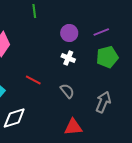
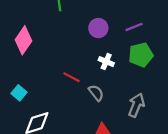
white cross: (68, 58) -> (106, 62), moved
red line: (33, 80) -> (72, 77), moved

